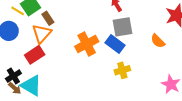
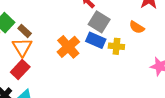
gray square: (122, 27) -> (99, 22), turned -35
yellow cross: (122, 70) -> (116, 46), moved, turned 35

